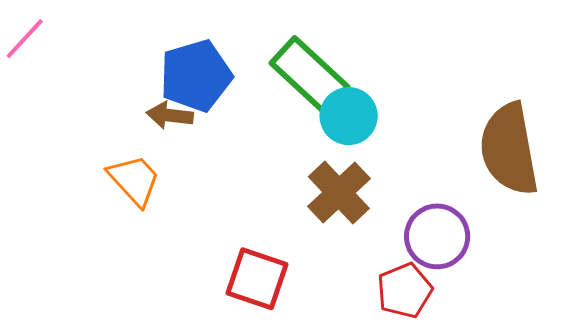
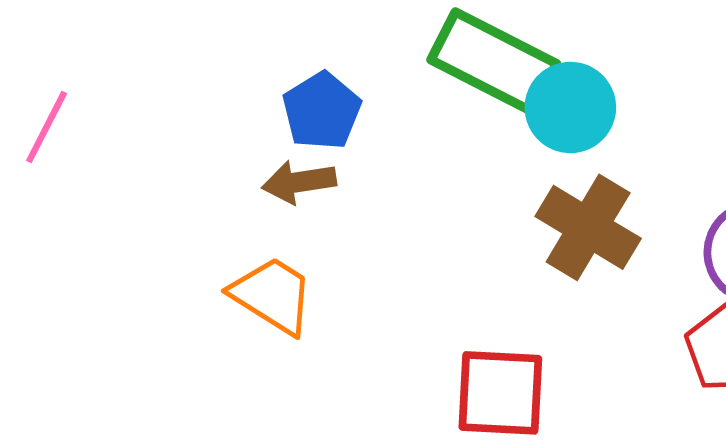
blue pentagon: (196, 76) -> (322, 111), size x0.7

